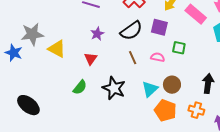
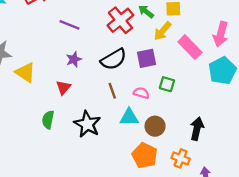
purple square: (159, 27) -> (146, 58), turned -30
green semicircle: (80, 87) -> (48, 120), turned 147
cyan triangle: (150, 89) -> (129, 117), moved, turned 36

